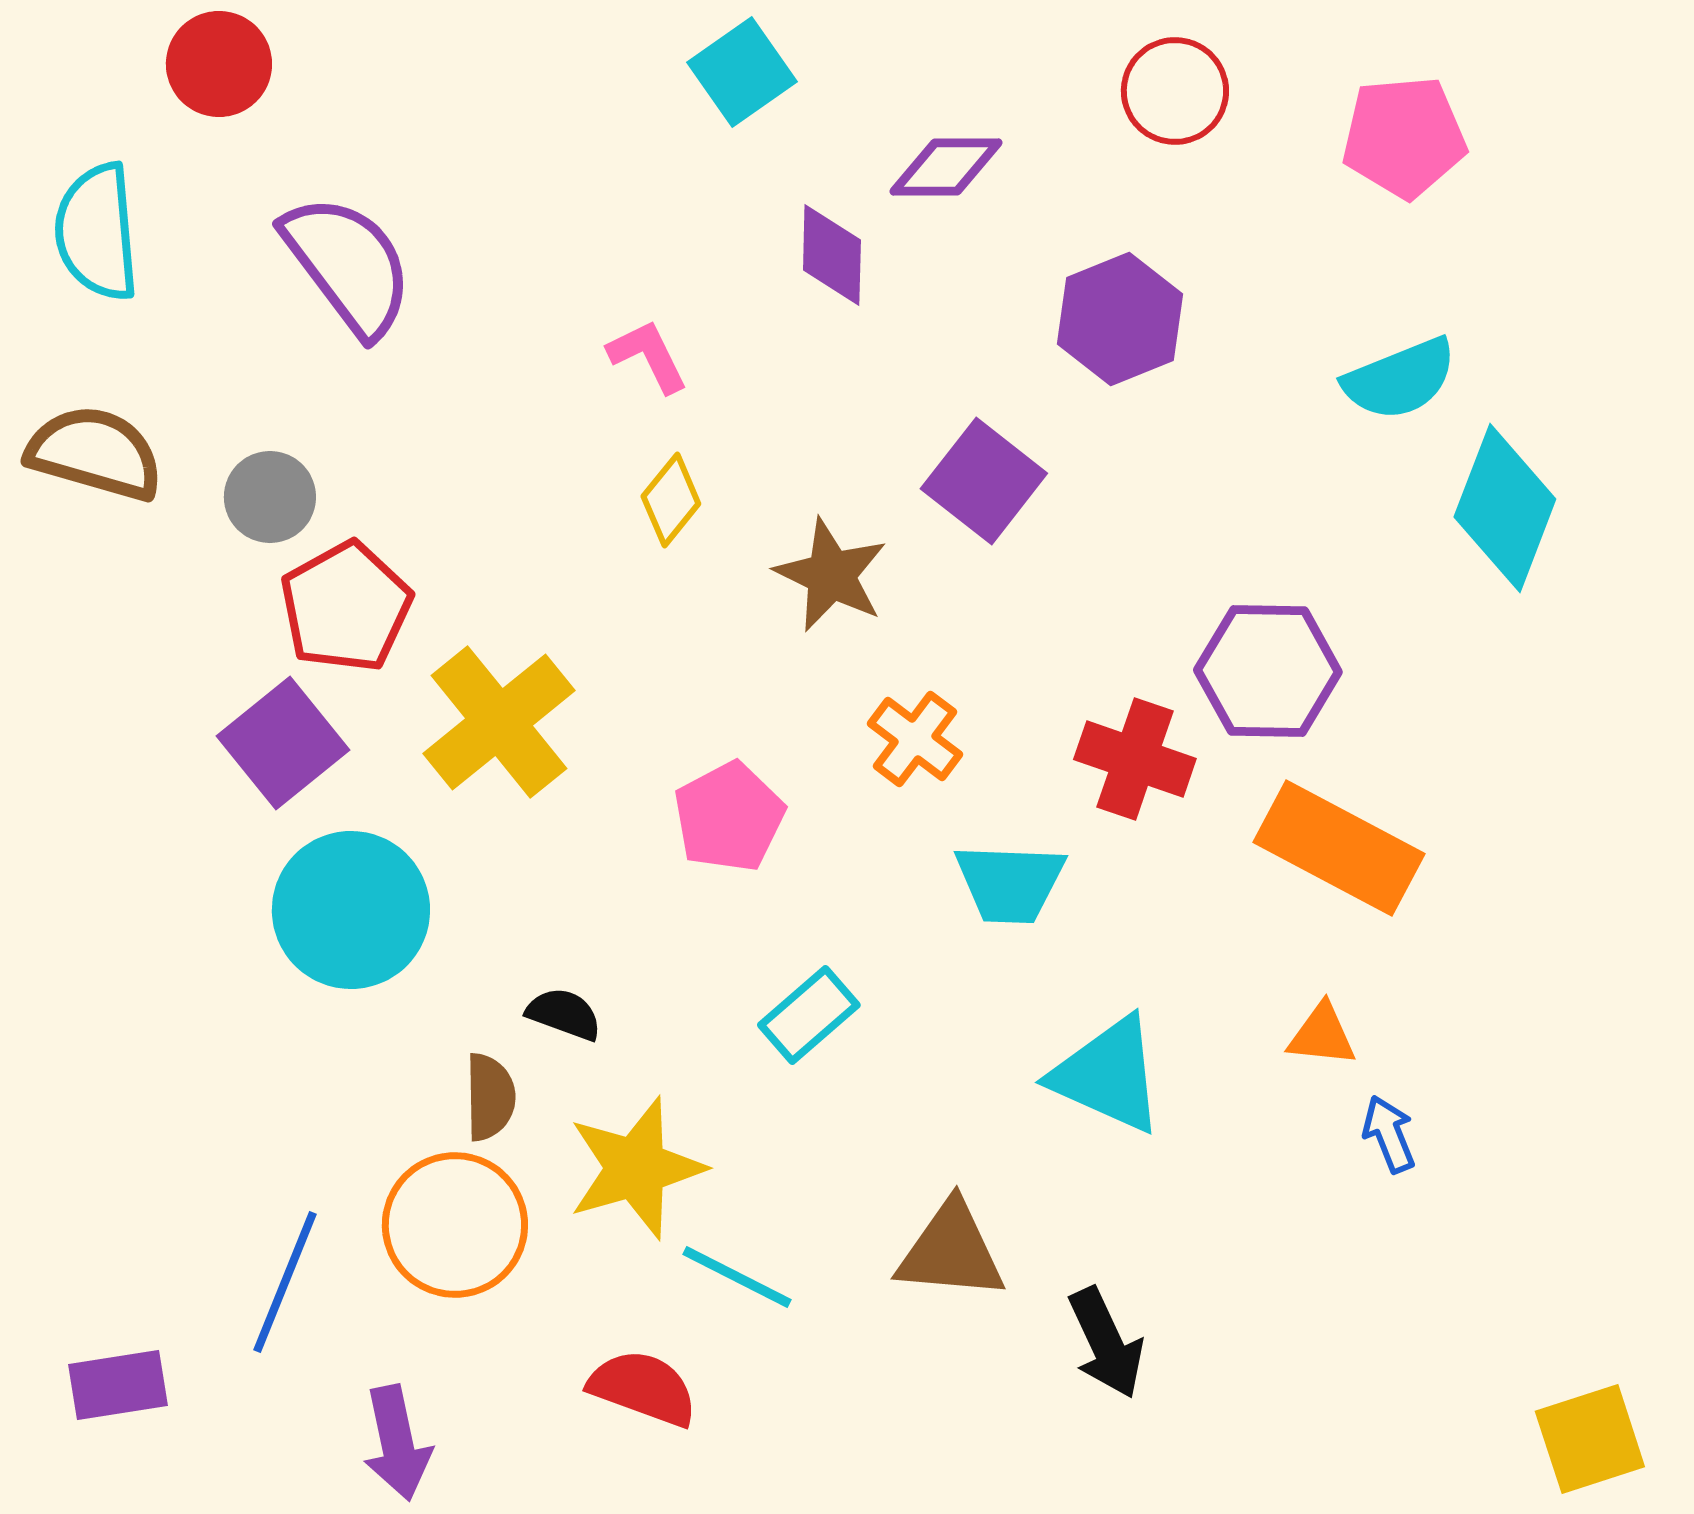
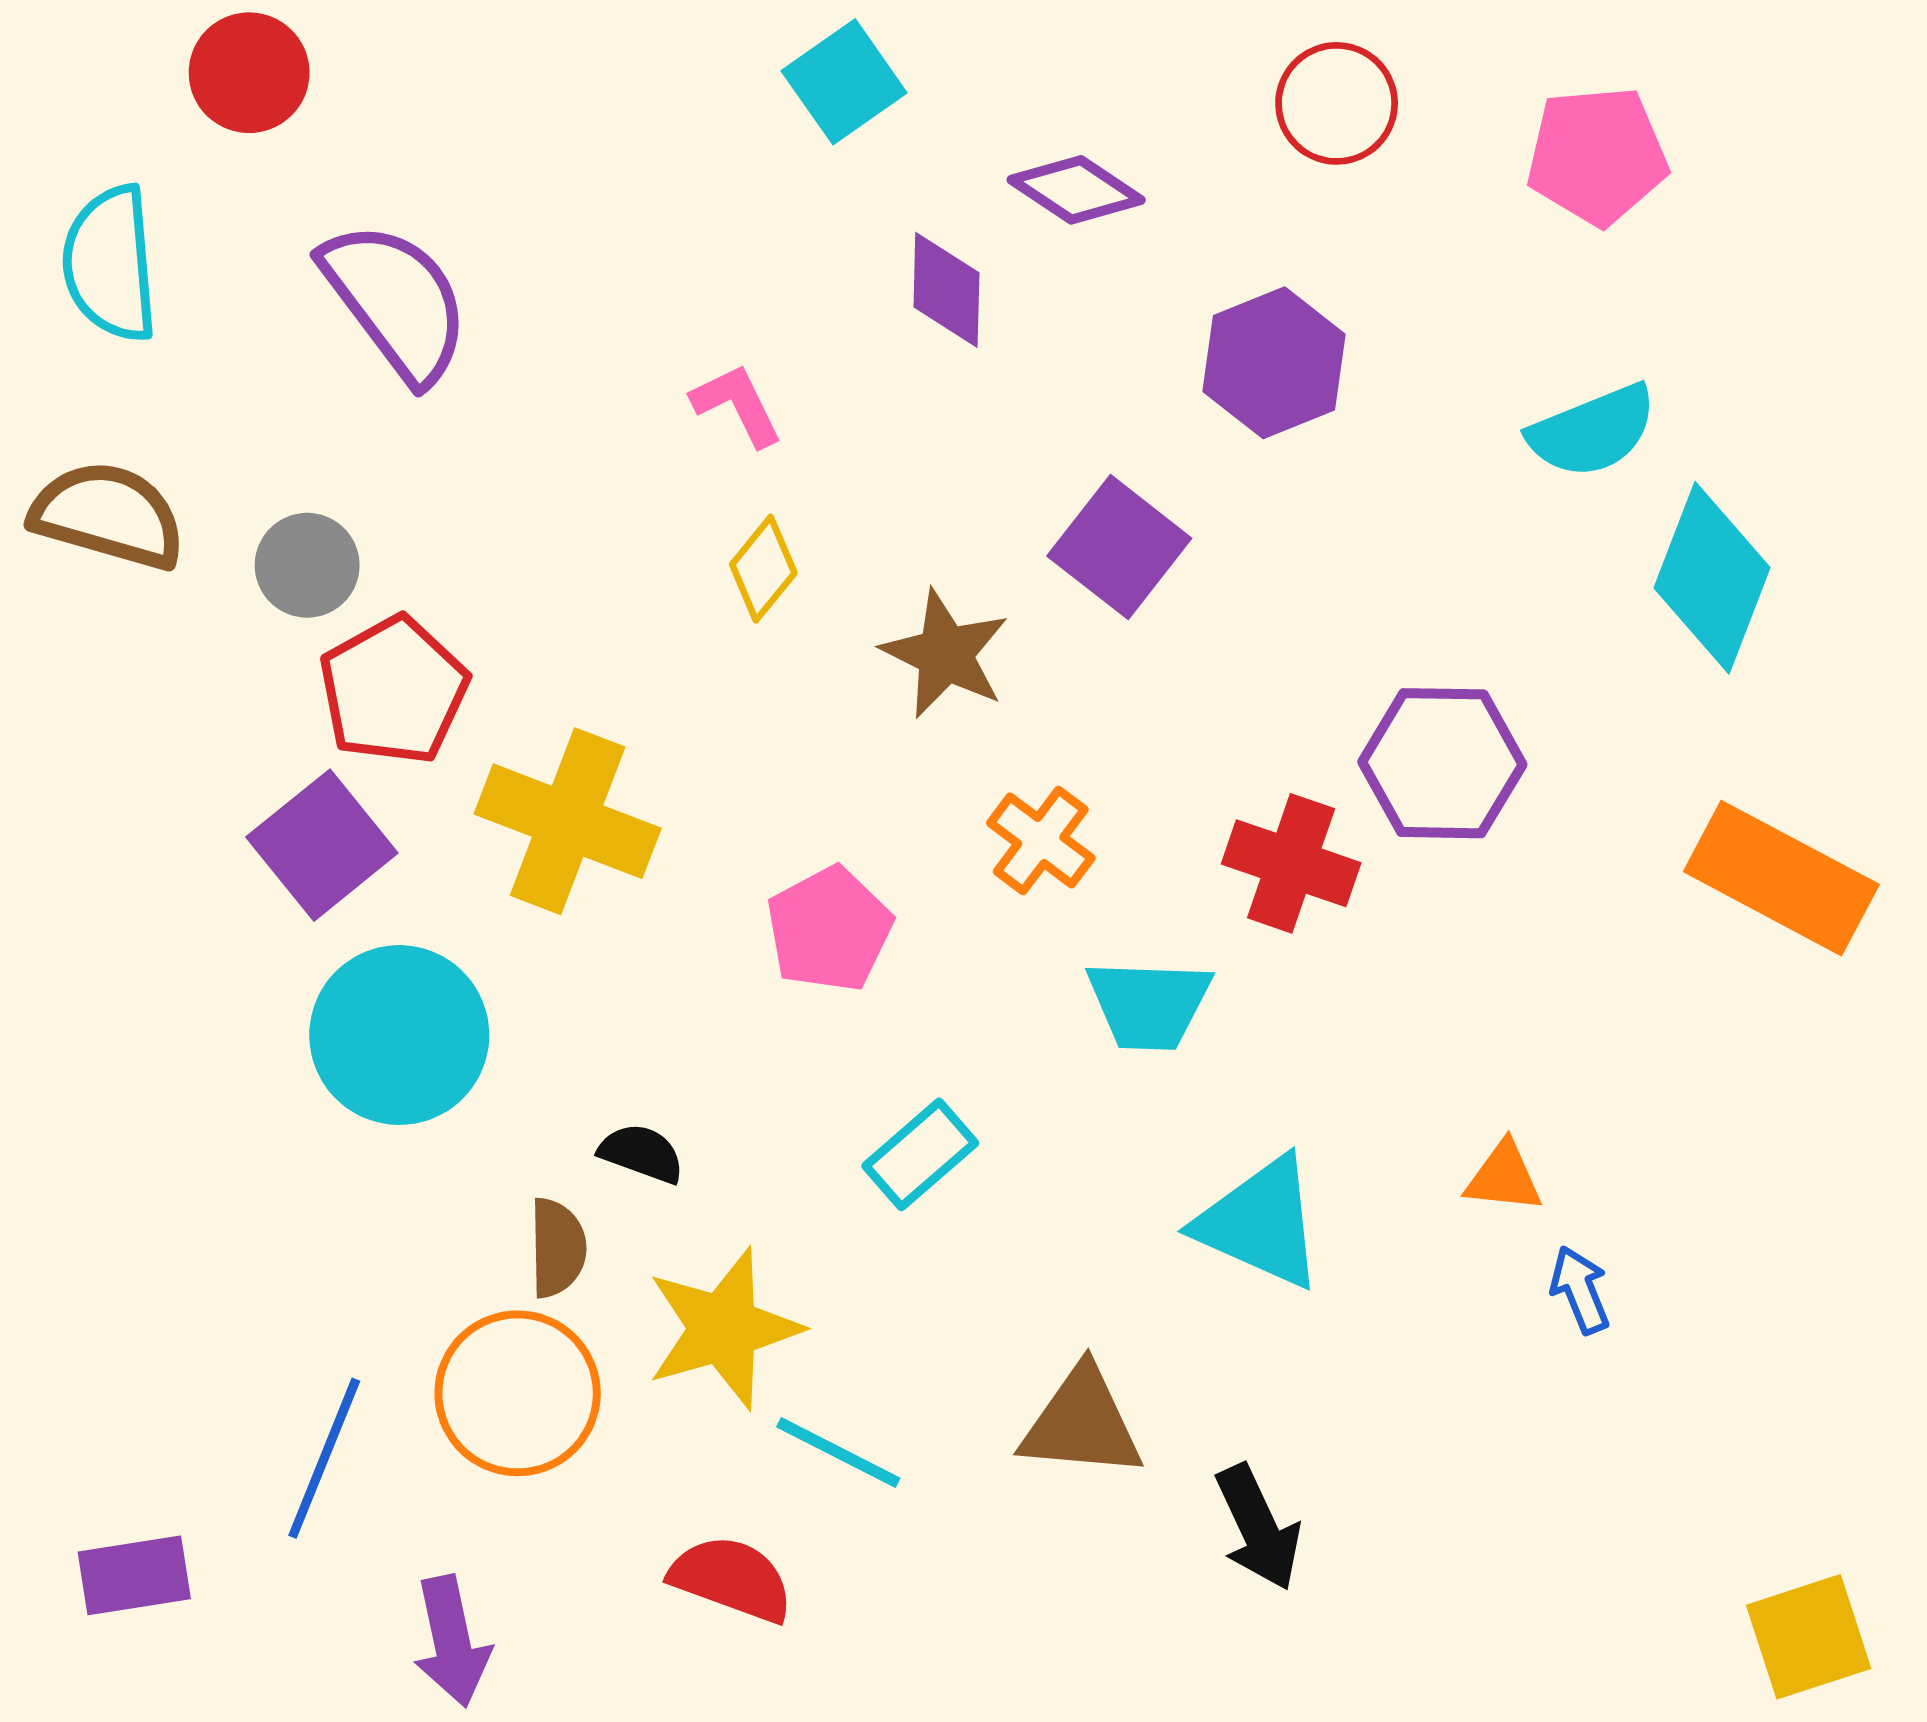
purple diamond: (946, 167) -> (1076, 190), turned 34
yellow cross: (499, 722) -> (568, 821), turned -30
orange rectangle: (1339, 848) -> (1781, 878), moved

